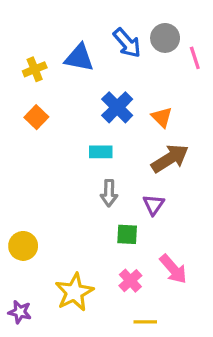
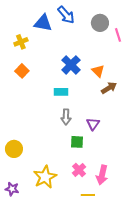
blue arrow: (127, 43) -> (66, 15), moved
blue triangle: (79, 58) -> (43, 23), moved
brown arrow: (170, 158) -> (109, 88), moved, size x0.7
pink arrow: (173, 269) -> (102, 175), moved, turned 54

